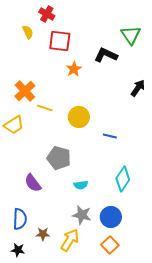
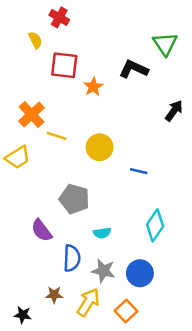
red square: (60, 41) -> (64, 65), moved
blue semicircle: (20, 219) -> (72, 258), moved
orange square: (110, 245) -> (126, 311), moved

